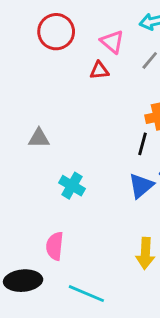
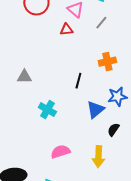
black line: (142, 144) -> (78, 81), moved
pink semicircle: (55, 246) -> (60, 152), moved, turned 66

